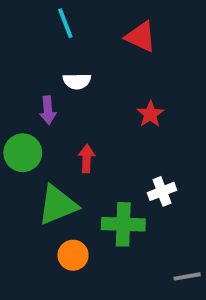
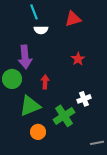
red triangle: (141, 37) -> (73, 19), turned -42
white semicircle: (77, 81) -> (41, 30), moved
purple arrow: (48, 110) -> (25, 57), size x1.6
green cross: (123, 224) -> (64, 116), turned -35

